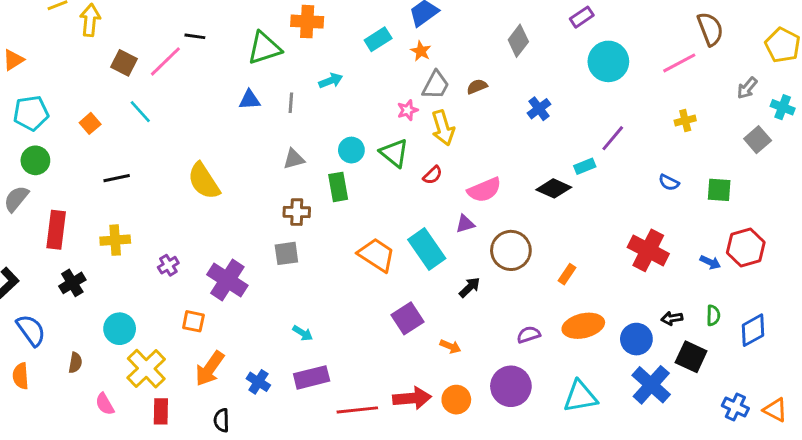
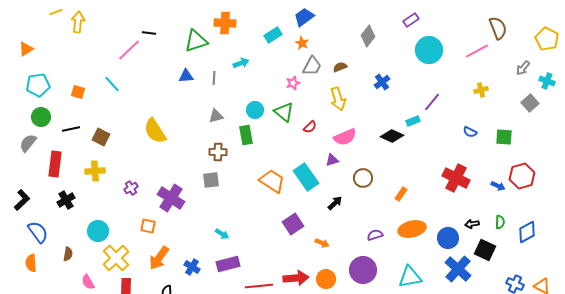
brown square: (124, 63) -> (101, 137), moved
orange square: (90, 123) -> (78, 92), turned -32
yellow arrow: (443, 128) -> (338, 99), moved
black line: (117, 178) -> (71, 129), moved
brown circle: (511, 250) -> (363, 178), size x0.7

